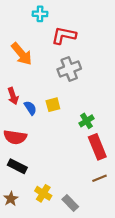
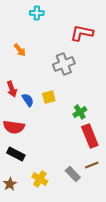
red L-shape: (64, 35) -> (82, 33), moved
orange arrow: (22, 54) -> (20, 50), size x0.6
gray rectangle: (70, 203) -> (73, 174), moved

